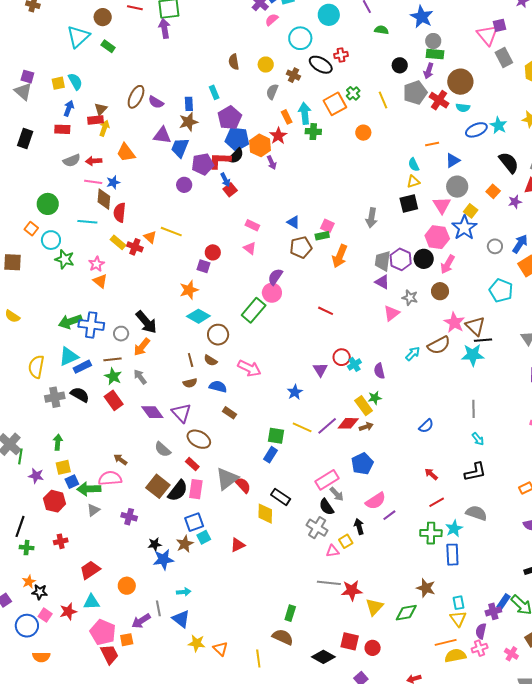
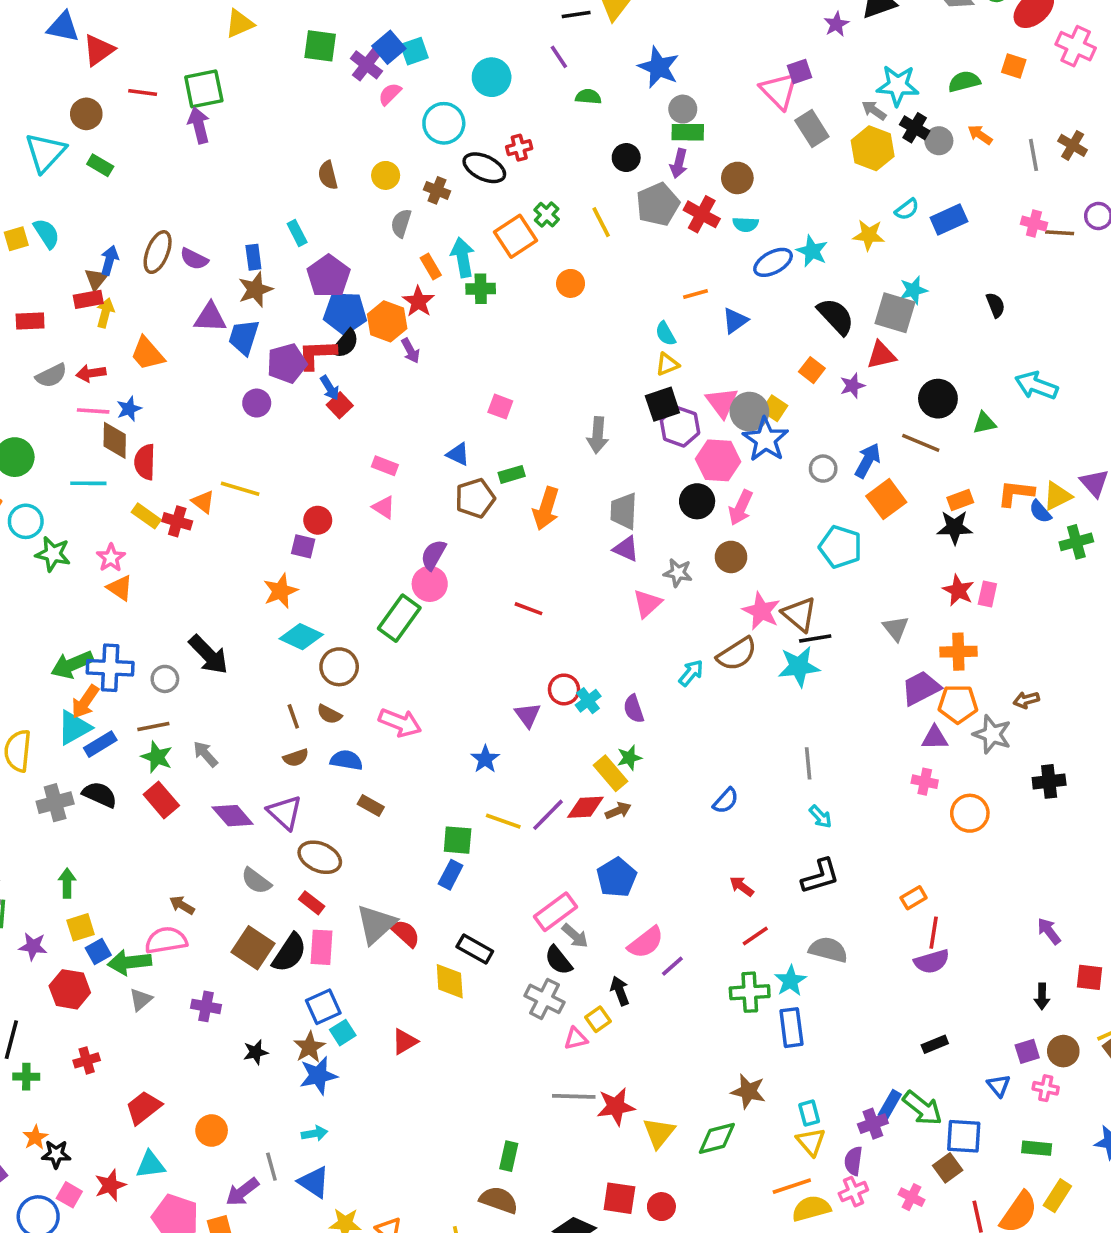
brown circle: (460, 82) -> (737, 178), size x0.7
blue arrow: (69, 108) -> (109, 260), moved
gray circle: (457, 187) -> (749, 412), moved
pink square: (327, 226) -> (500, 407), moved
purple hexagon: (401, 259) -> (680, 427), moved
orange arrow: (142, 347) -> (85, 702), moved
blue star: (163, 559) -> (318, 1075), moved

